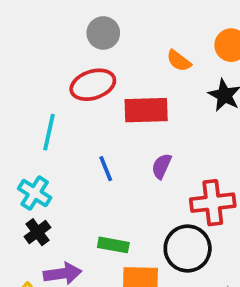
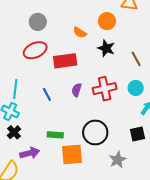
cyan line: (49, 132) -> (15, 89), moved
red cross: (213, 203) -> (105, 89), moved

